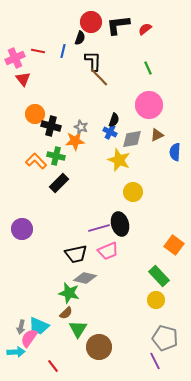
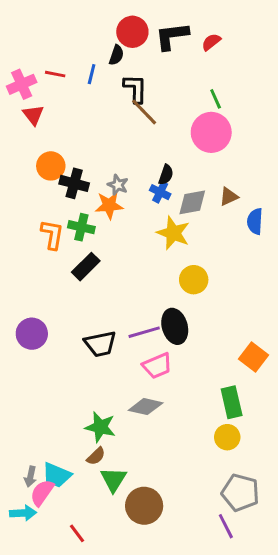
pink circle: (149, 105) -> (211, 132), moved
orange L-shape: (36, 161) -> (52, 234), turned 55
black trapezoid: (76, 254) -> (100, 344), moved
green rectangle: (159, 276) -> (232, 402), turned 30
gray diamond: (85, 278) -> (146, 407), moved

